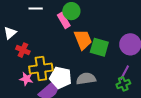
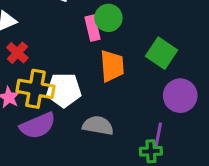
green square: (99, 47) -> (162, 53), moved
purple line: (125, 73) -> (158, 135), turned -35
white pentagon: (61, 78) -> (64, 90), moved, turned -30

